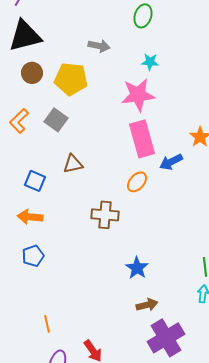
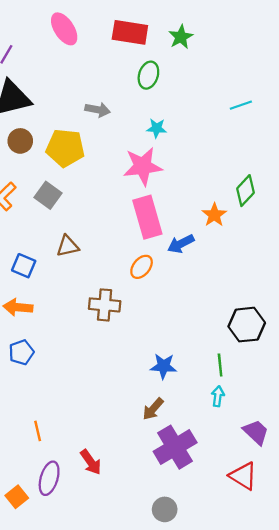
blue star: (137, 268) -> (163, 366), moved, turned -30
brown arrow: (147, 305) -> (153, 409), turned 145

